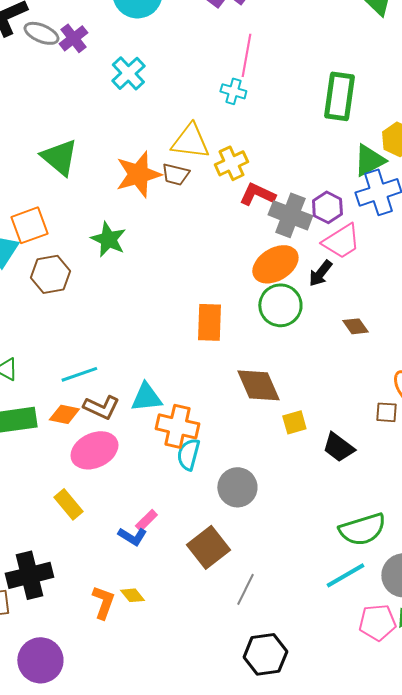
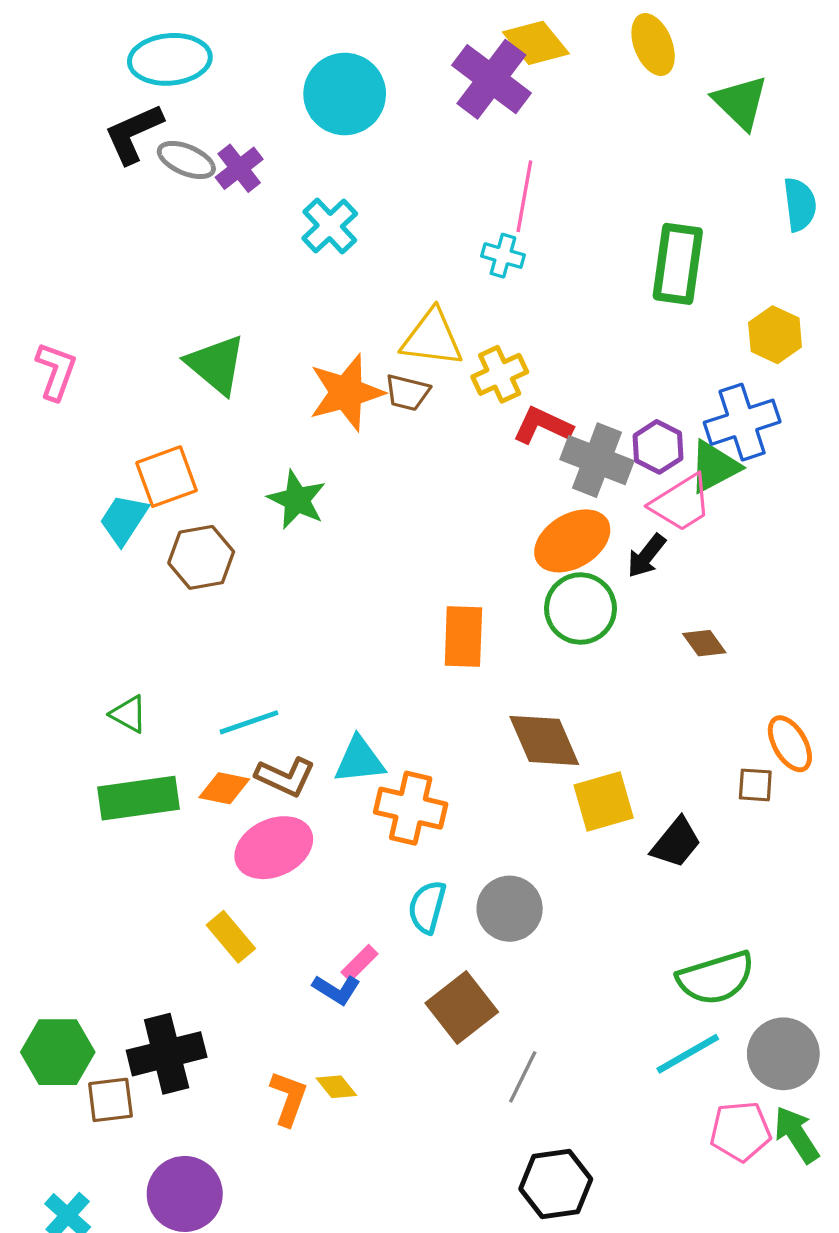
green triangle: (369, 160) -> (714, 467), moved
yellow square: (294, 422) -> (604, 801), size x1.5
black trapezoid: (338, 447) -> (676, 843), turned -88
cyan semicircle: (188, 454) -> (427, 907), moved

